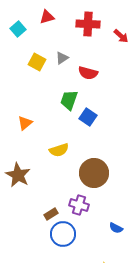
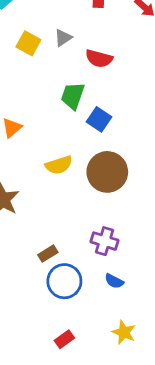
brown circle: (94, 173) -> (107, 172), moved
purple cross: (79, 205) -> (105, 241), moved
blue semicircle: (116, 228) -> (114, 281), moved

